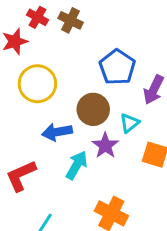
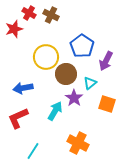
yellow circle: (37, 84) -> (46, 57), moved
blue arrow: (57, 132) -> (23, 88), moved

